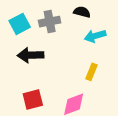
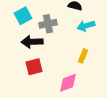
gray cross: (50, 22) -> (48, 24), moved
red square: (33, 99) -> (34, 67), moved

